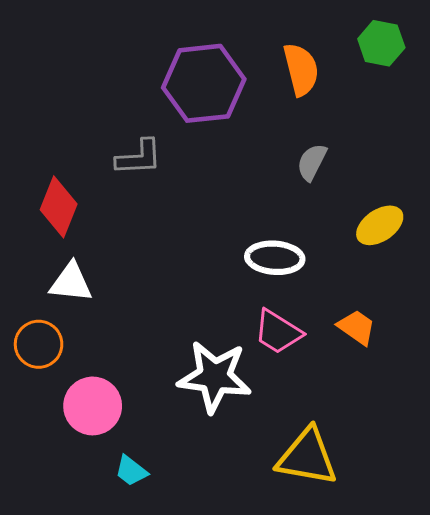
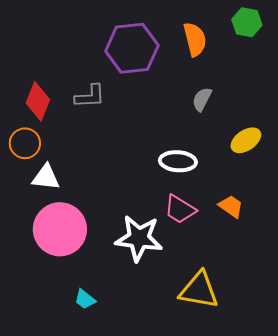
red diamond: (59, 207) -> (38, 101), moved
orange circle: (39, 344) -> (25, 143), moved
pink circle: (93, 406) -> (60, 229), moved, size x1.4

